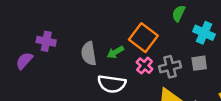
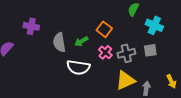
orange square: (143, 38) -> (104, 29), size x0.7
purple cross: (46, 41) -> (31, 26), moved

